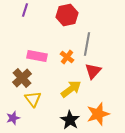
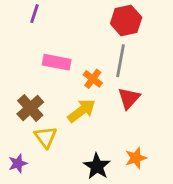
red hexagon: (67, 15) -> (126, 21), moved
pink rectangle: (37, 56) -> (57, 62), moved
yellow arrow: (71, 89) -> (82, 111), moved
orange star: (98, 114) -> (136, 158), size x0.7

